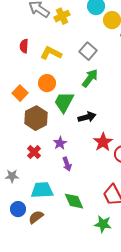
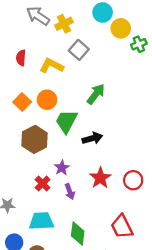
gray square: (88, 51) -> (79, 50), moved
orange square: (20, 93) -> (22, 102), moved
red star: (103, 142) -> (100, 178), moved
red cross: (34, 152) -> (43, 184), moved
green diamond: (74, 201) -> (78, 233), turned 30

